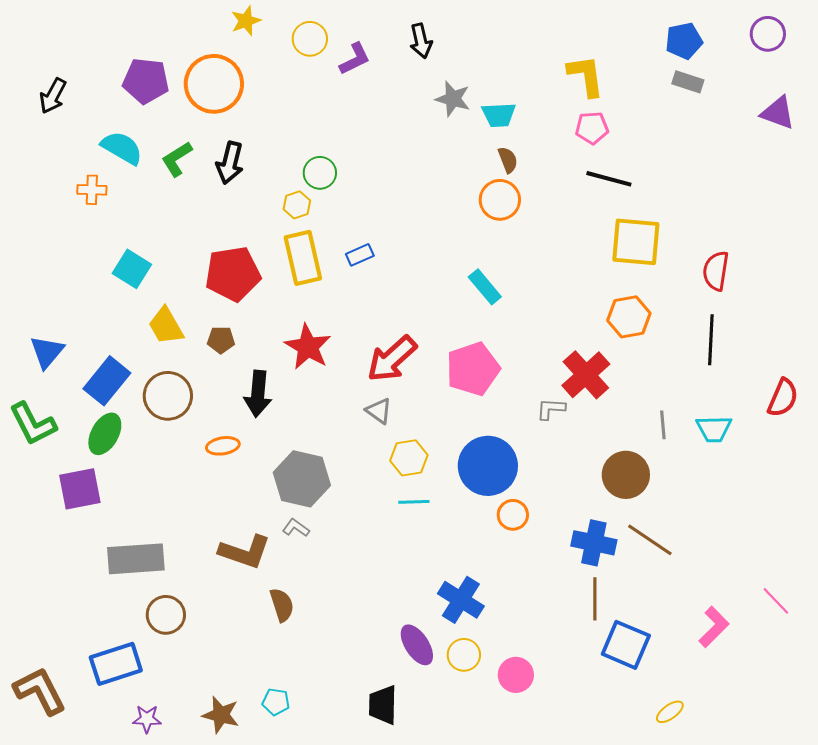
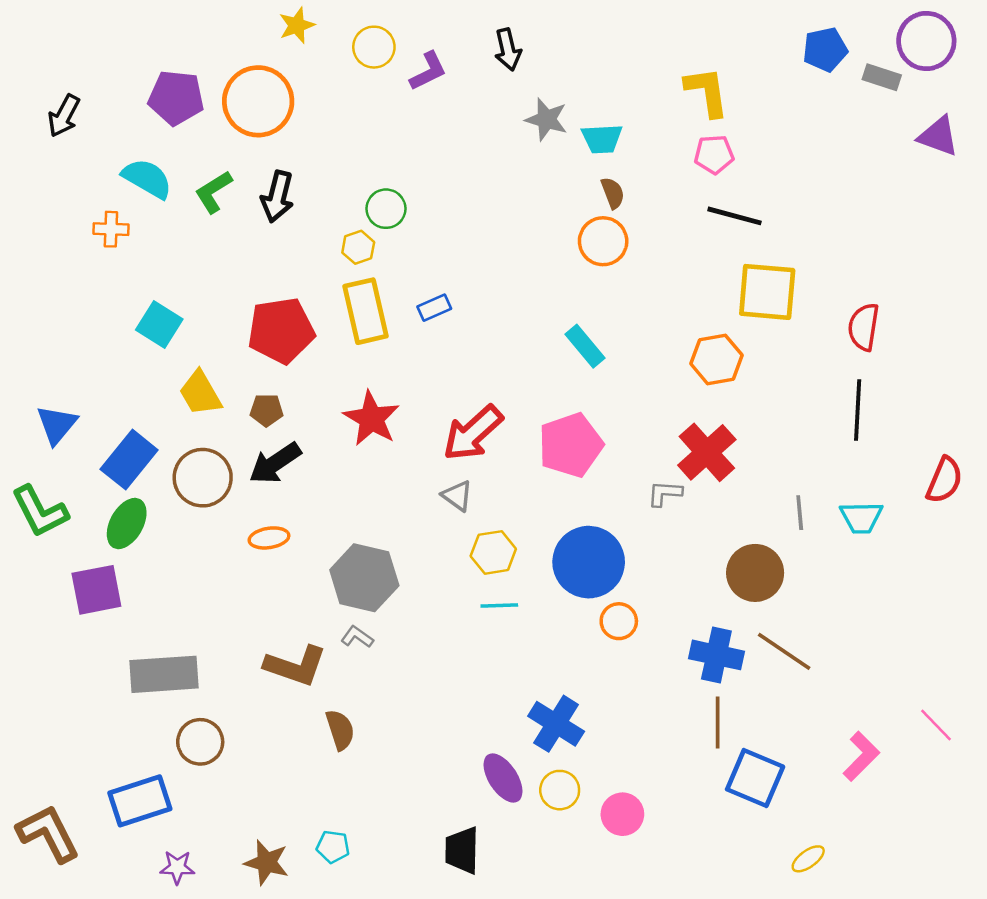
purple circle: (768, 34) -> (926, 41), size x1.4
gray rectangle: (688, 82) -> (882, 77), moved
orange hexagon: (629, 317) -> (716, 359), moved
black arrow: (258, 394) -> (275, 463), moved, turned 51

